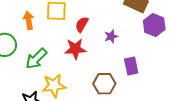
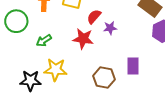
purple star: (111, 36) -> (110, 28), moved
green arrow: (36, 59) -> (44, 41), size x0.7

